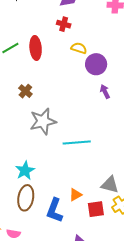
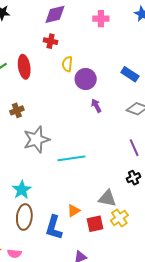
yellow semicircle: (79, 48) -> (67, 64), turned -98
brown cross: (25, 91) -> (17, 110), turned 32

